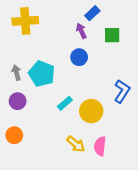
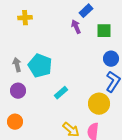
yellow cross: (25, 21) -> (25, 18), size x0.6
blue circle: (79, 57) -> (111, 59), moved
yellow circle: (91, 111) -> (99, 104), moved

